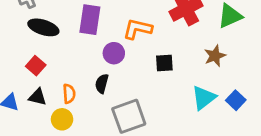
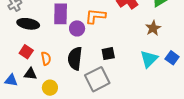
purple circle: (114, 53) -> (77, 28), moved
black square: (164, 63) -> (108, 54), moved
black semicircle: (102, 84) -> (75, 58), size x1.6
orange semicircle: (69, 94) -> (46, 58), moved

